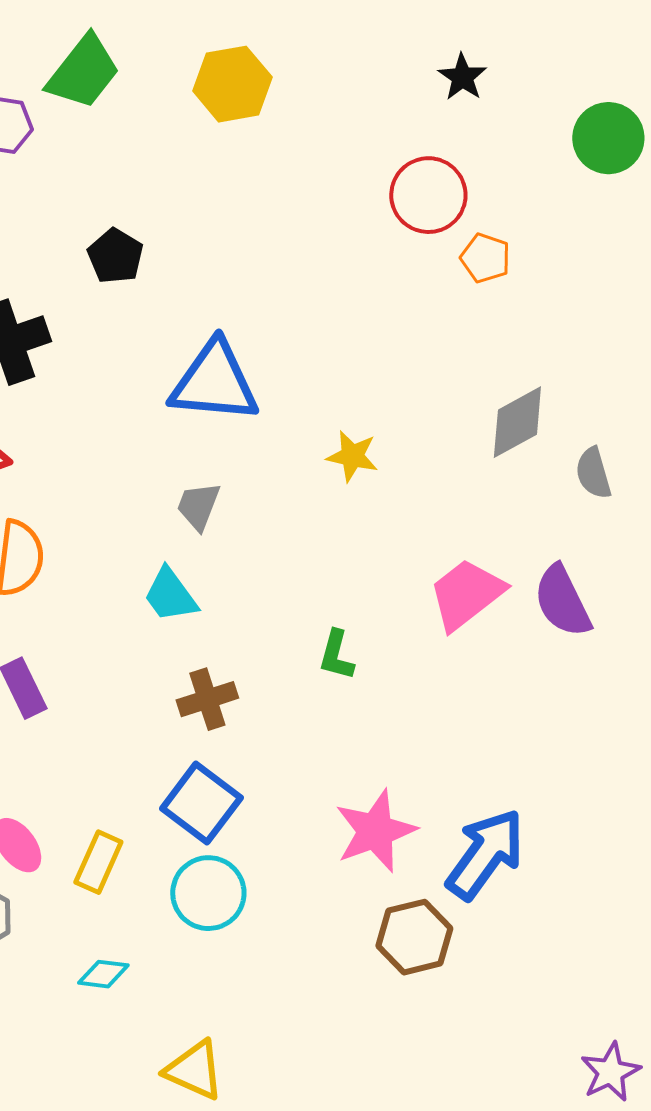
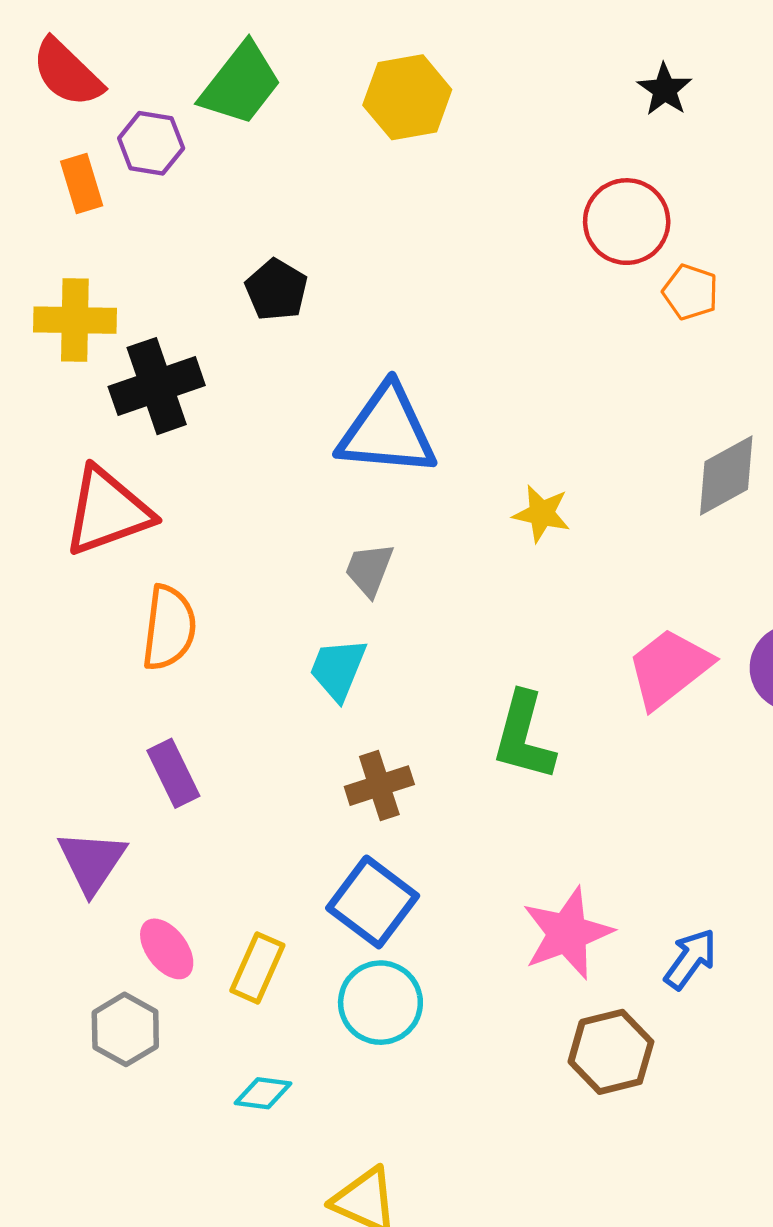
cyan trapezoid: (170, 595) -> (338, 669), turned 58
green L-shape: (336, 655) -> (524, 736), size x1.6
blue arrow: (485, 854) -> (690, 959), size x0.6

